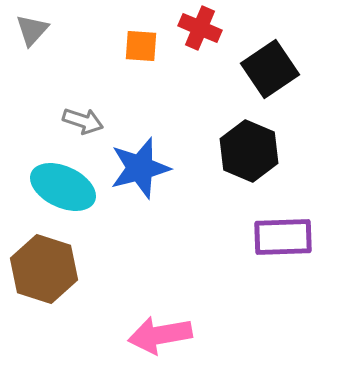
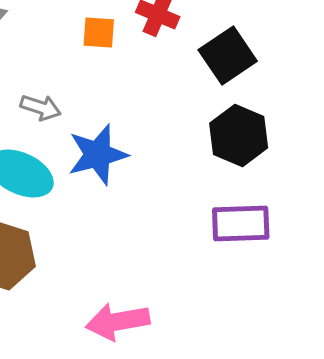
black hexagon: (249, 151) -> (239, 136), moved

